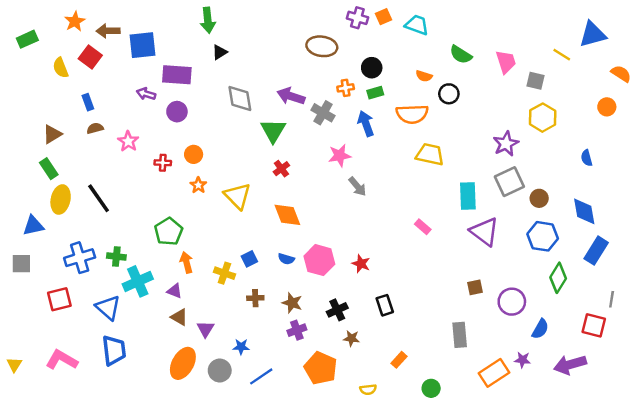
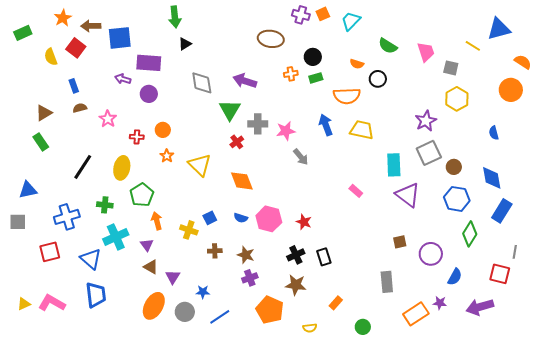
cyan trapezoid: (417, 25) -> (351, 21), turned -65
orange circle: (607, 107) -> (511, 90), size x1.5
gray cross: (323, 113) -> (258, 124), moved, turned -30
blue arrow: (366, 123) -> (326, 125), moved
black line: (99, 198) -> (83, 167), turned 68
yellow ellipse: (61, 199) -> (122, 168), moved
green cross: (116, 256) -> (105, 205), moved
purple triangle: (175, 291) -> (147, 245), turned 32
black cross: (337, 310) -> (296, 255), moved
brown star: (352, 338) -> (296, 285), size x1.5
yellow triangle: (14, 365) -> (24, 304), moved, turned 32

